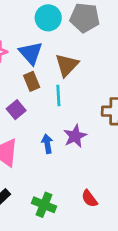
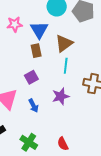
cyan line: (58, 95) -> (66, 66), moved
purple square: (16, 110) -> (31, 77), moved
blue arrow: (47, 144) -> (34, 106), moved, turned 152

